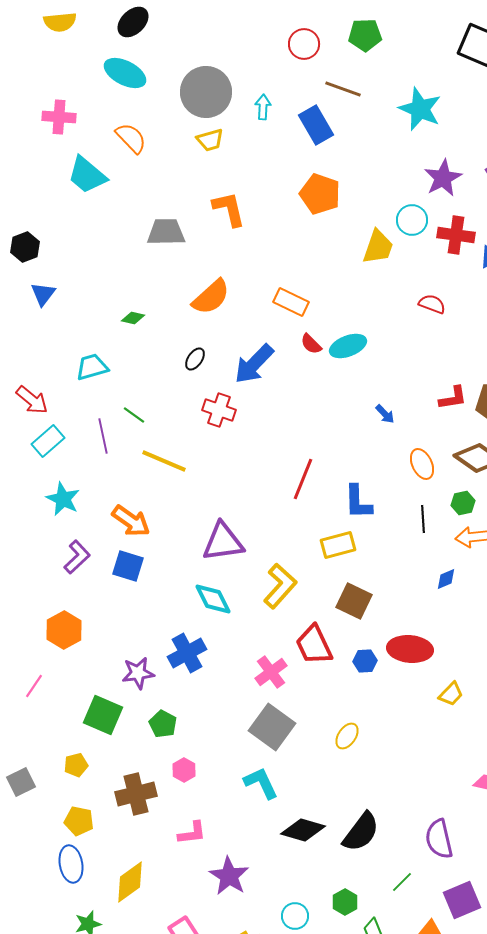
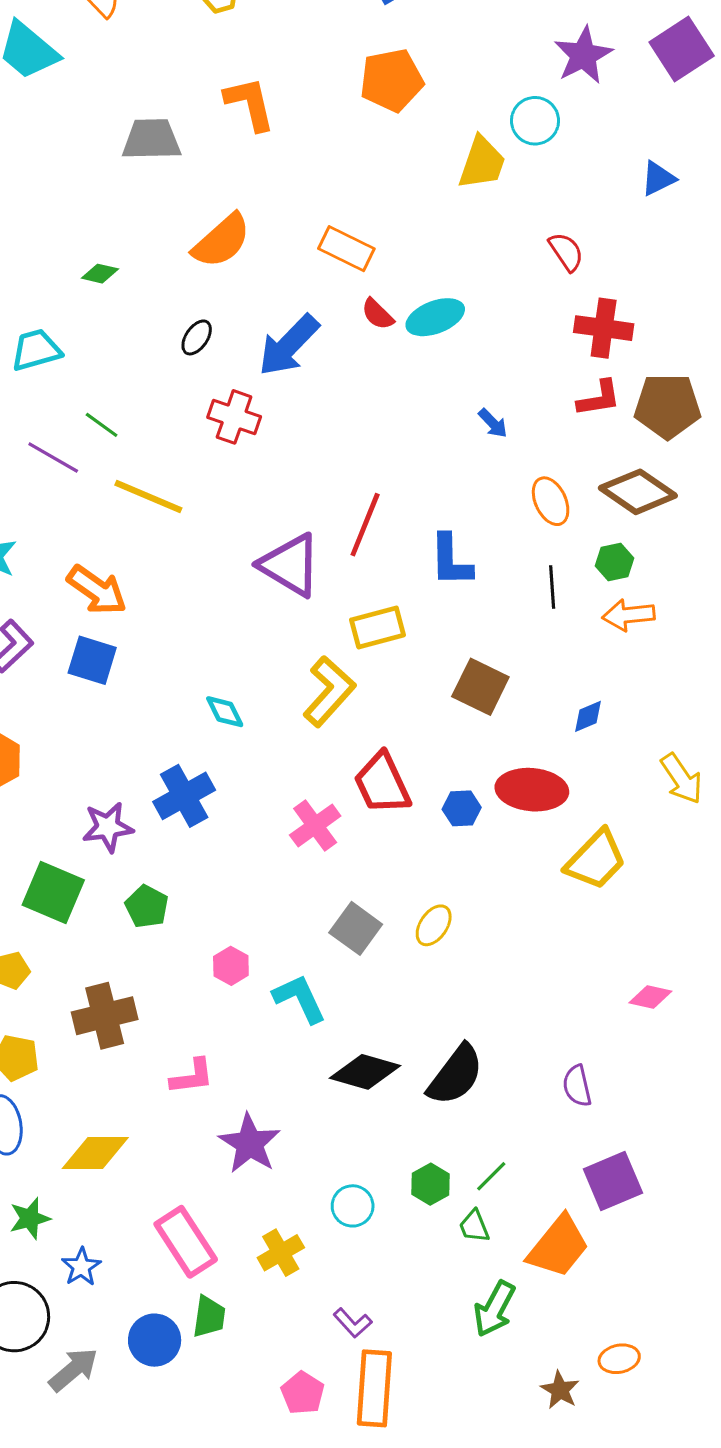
orange pentagon: (320, 194) -> (392, 80), turned -30
red cross: (456, 235) -> (604, 328), moved
red semicircle: (432, 304) -> (566, 252), turned 36
purple line: (103, 436) -> (53, 458), turned -48
purple triangle: (223, 542) -> (290, 565), moved, turned 39
yellow rectangle: (338, 545) -> (378, 627), moved
blue diamond: (446, 579) -> (588, 716), moved
cyan diamond: (213, 599) -> (225, 712), size x0.7
brown square: (354, 601) -> (480, 687), moved
yellow trapezoid: (451, 694) -> (596, 860), size x1.6
gray square: (272, 727) -> (356, 928), moved, size x0.7
pink hexagon: (184, 770) -> (231, 966), moved
purple semicircle: (439, 839) -> (577, 1086), size x0.7
yellow diamond: (130, 882) -> (95, 1153), turned 36
green line: (402, 882) -> (491, 1176), moved

